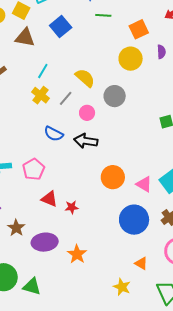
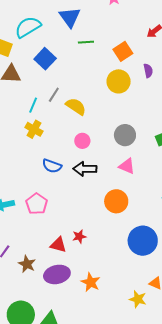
gray circle: (115, 96) -> (125, 135), moved
gray line: (66, 98) -> (54, 95), moved
pink triangle: (144, 184) -> (127, 166), moved
red triangle: (49, 199) -> (58, 245), moved
yellow star: (122, 287) -> (138, 299), moved

